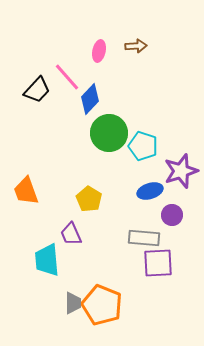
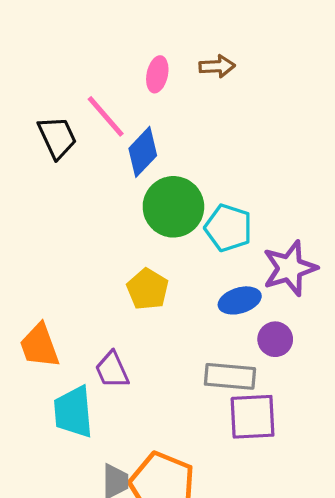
black trapezoid: (37, 90) -> (57, 137), turned -68
orange trapezoid: (26, 191) -> (39, 346), moved
yellow pentagon: (89, 199) -> (148, 289), moved

